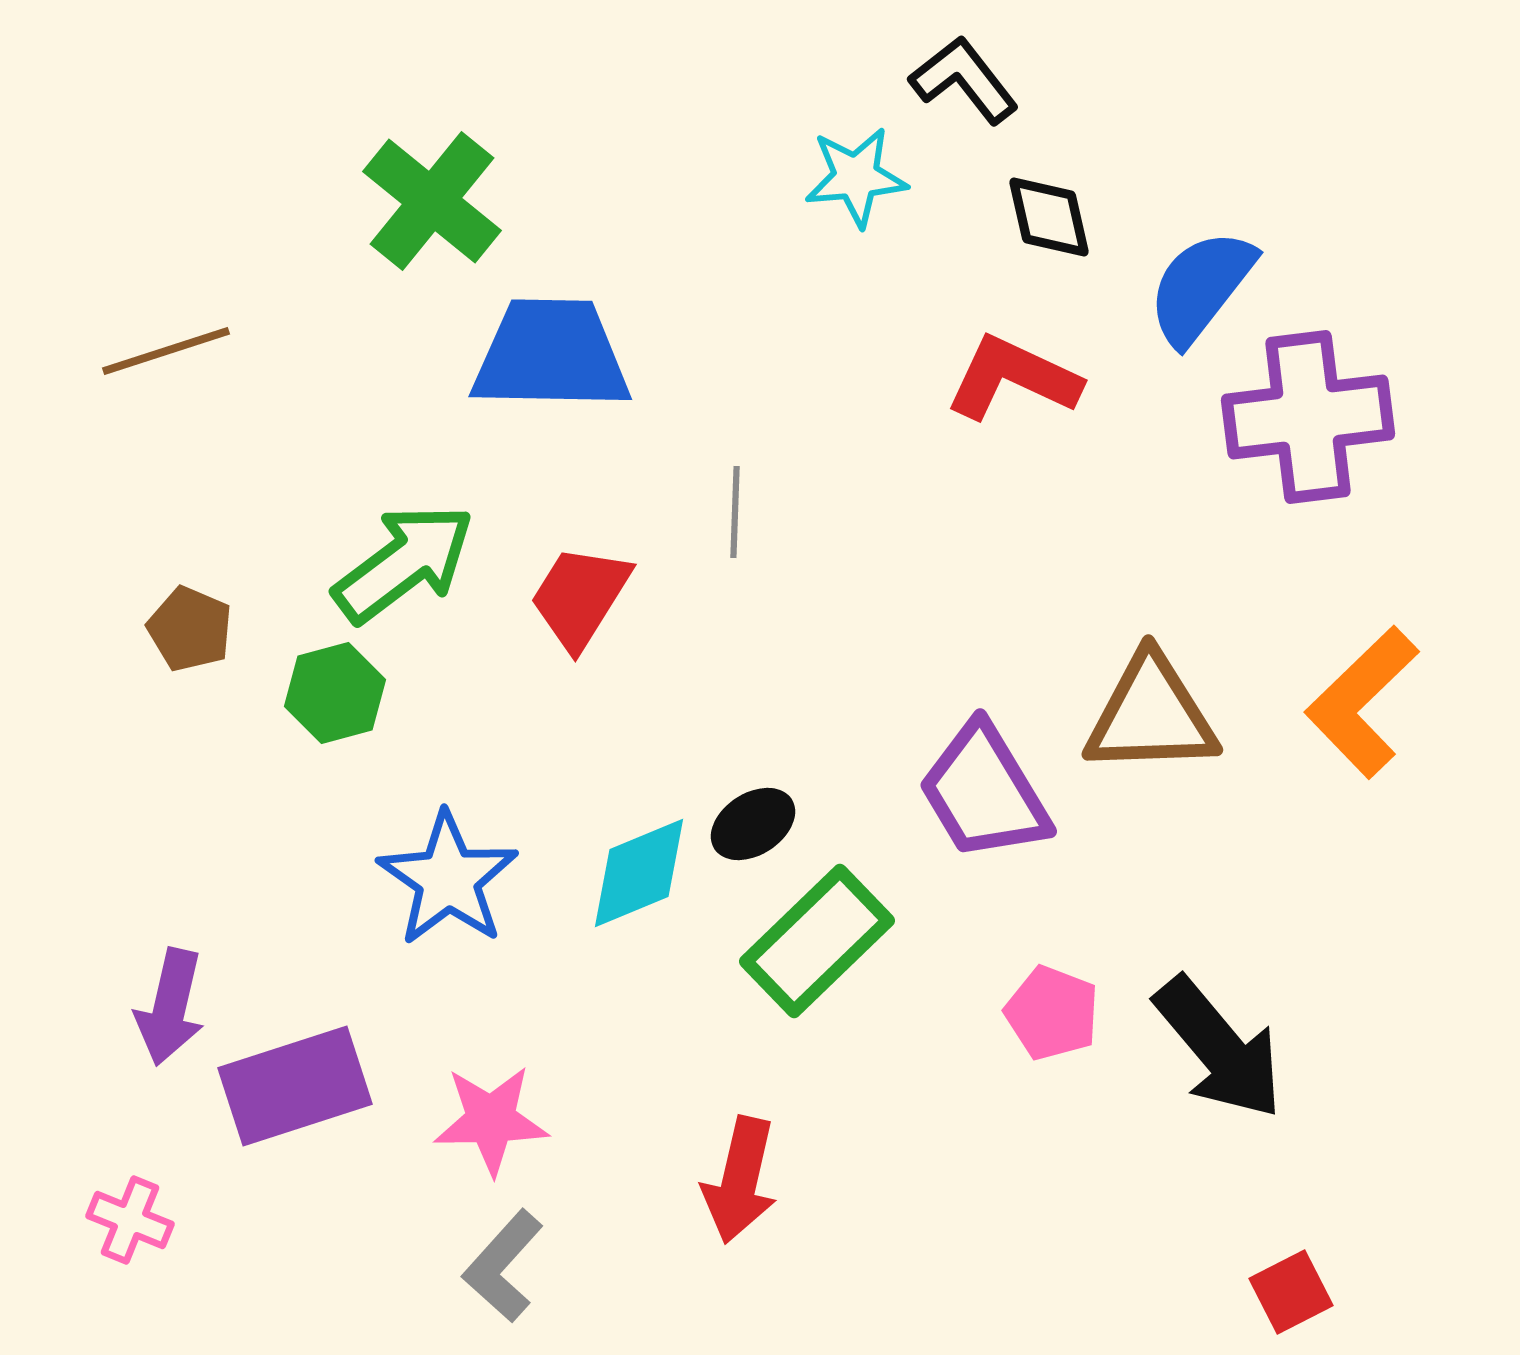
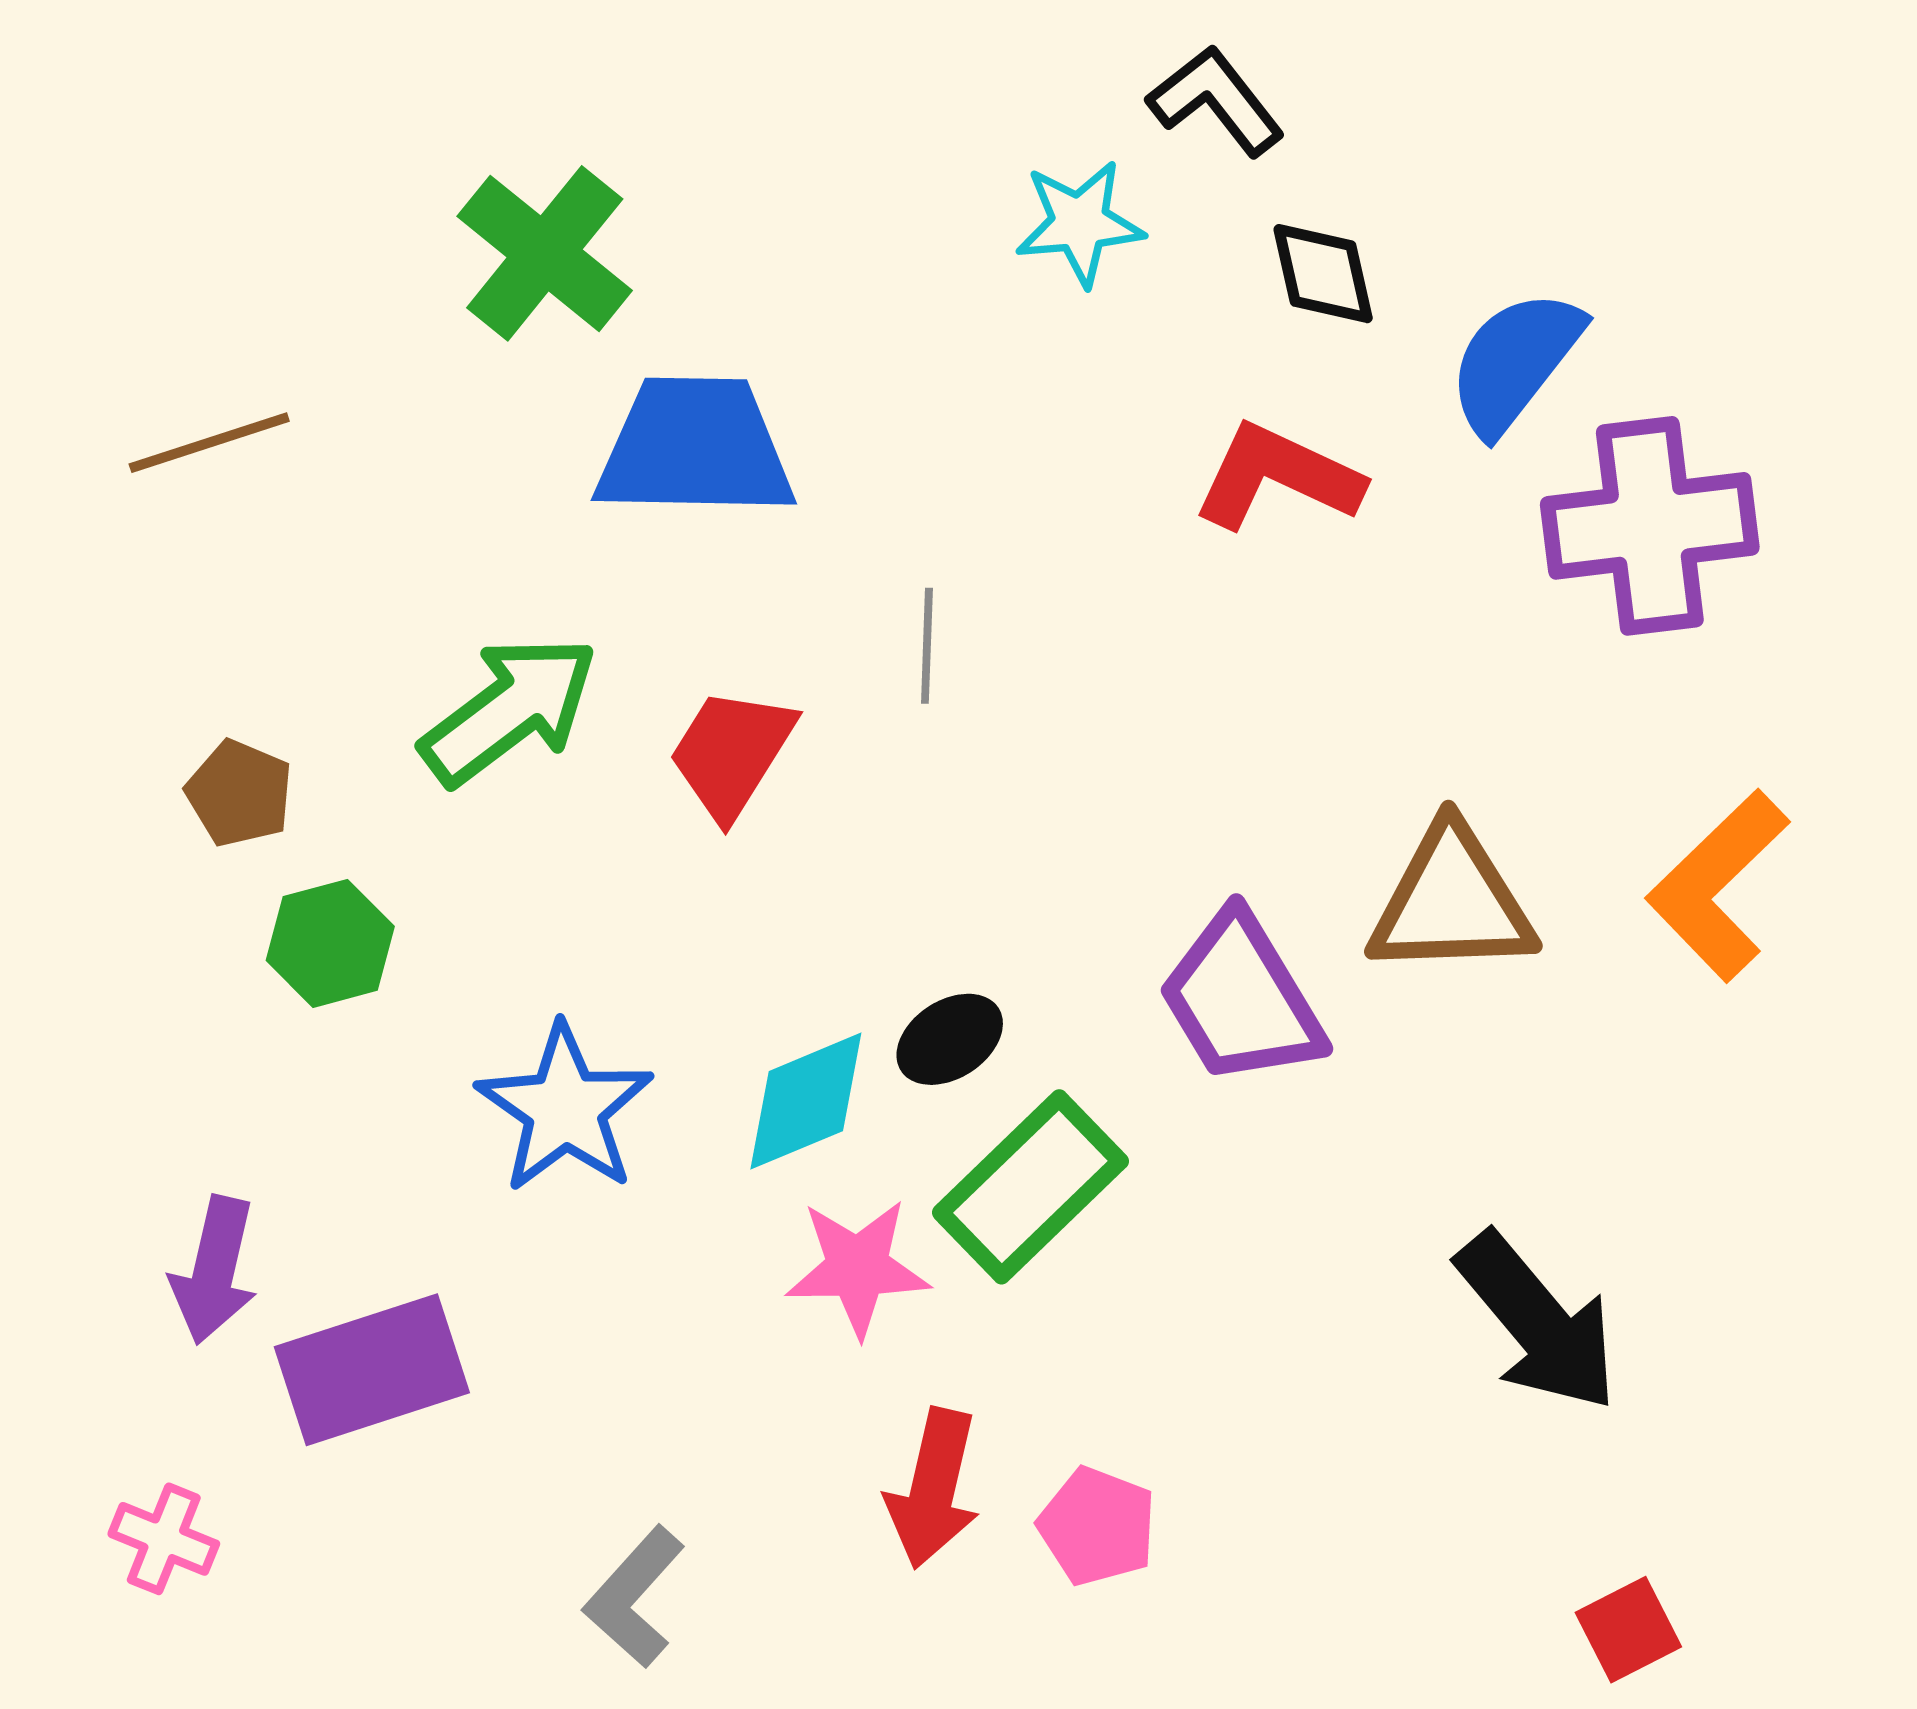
green hexagon: (335, 693) -> (330, 943), moved
pink pentagon: (1052, 1013) -> (1097, 1526), moved
pink star: (491, 1120) -> (858, 1268), moved

